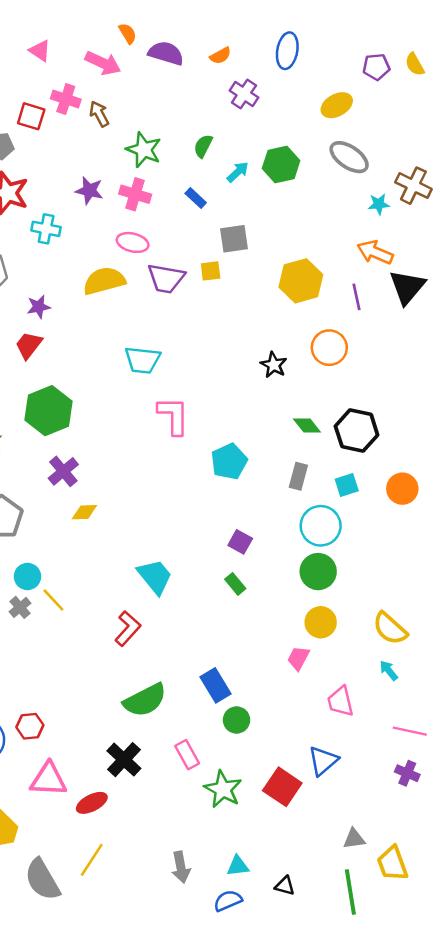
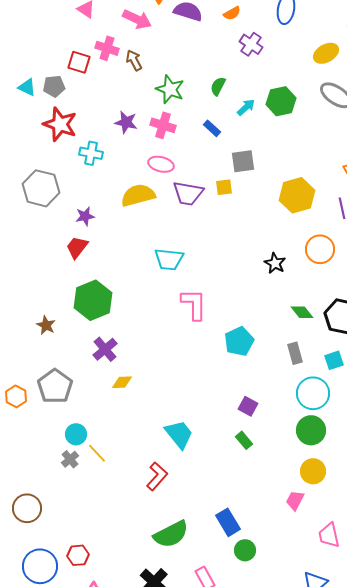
gray rectangle: (298, 476) -> (295, 353), turned -30

